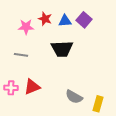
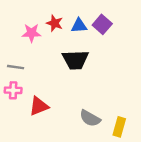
gray line: (21, 55) -> (16, 67), moved
pink cross: (11, 88) -> (13, 90), moved

